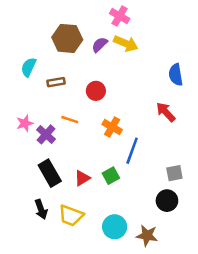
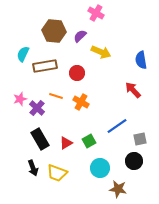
yellow arrow: (126, 43) -> (101, 52), moved
brown rectangle: (56, 82) -> (45, 66), size x1.6
orange cross: (112, 127) -> (81, 102), moved
blue line: (132, 151) -> (117, 126), moved, turned 35
cyan circle: (115, 227) -> (100, 168), moved

